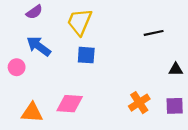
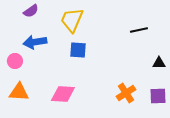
blue arrow: (39, 46) -> (35, 42), turned -45
orange triangle: (32, 113) -> (19, 92), moved

